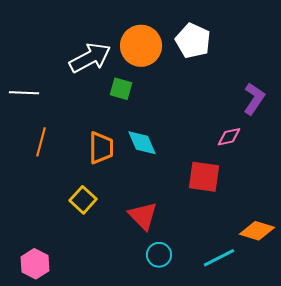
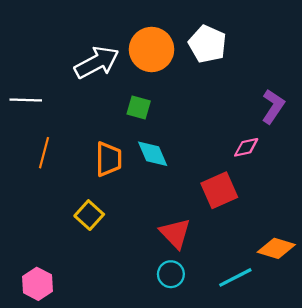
green square: (121, 89) -> (139, 108), moved
red square: (204, 177) -> (219, 190), turned -32
red triangle: (143, 216) -> (175, 233), moved

